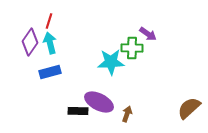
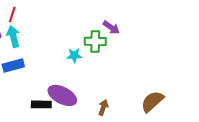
cyan star: (111, 62) -> (74, 55), size x0.6
brown arrow: (127, 114) -> (103, 107), moved

